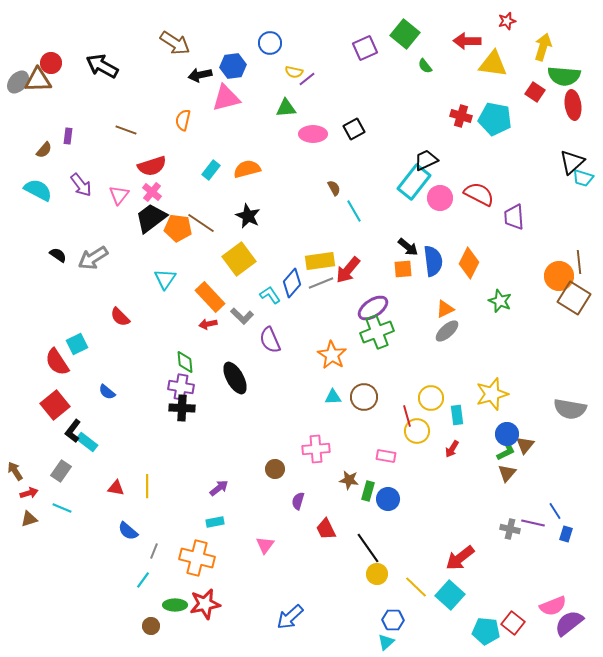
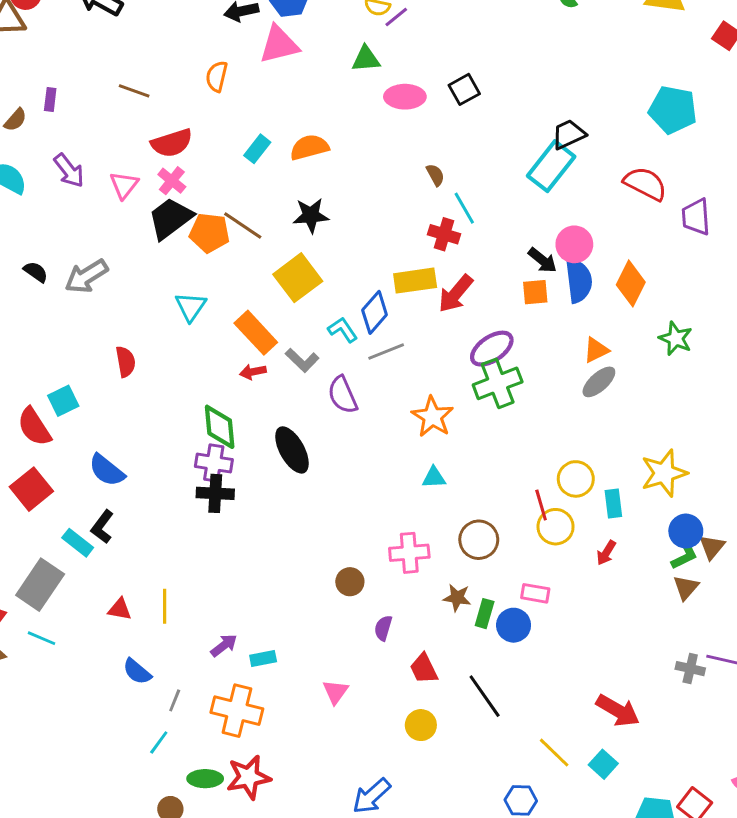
red cross: (461, 116) -> (444, 234), moved
cyan pentagon: (495, 119) -> (673, 110), moved
pink circle: (440, 198) -> (574, 244), moved
black star: (248, 216) -> (311, 215), turned -30
gray line: (321, 283) -> (386, 352), moved
red semicircle: (120, 317) -> (125, 362), turned -145
green diamond: (185, 362) -> (220, 427), size x1.4
blue semicircle: (107, 392) -> (107, 470), size x1.5
brown circle: (364, 397) -> (479, 540), moved
black L-shape: (73, 431) -> (102, 527), moved
pink rectangle: (386, 456) -> (535, 593), moved
gray rectangle: (61, 471) -> (40, 585), size x1.6
purple arrow: (219, 488) -> (224, 645), moved
red arrow: (460, 558) -> (618, 711), turned -112
yellow circle: (377, 574) -> (421, 725), moved
cyan square: (450, 595) -> (603, 764), size x0.7

